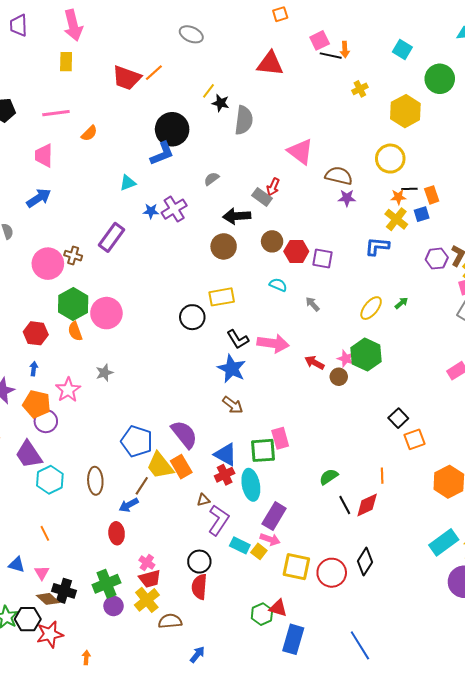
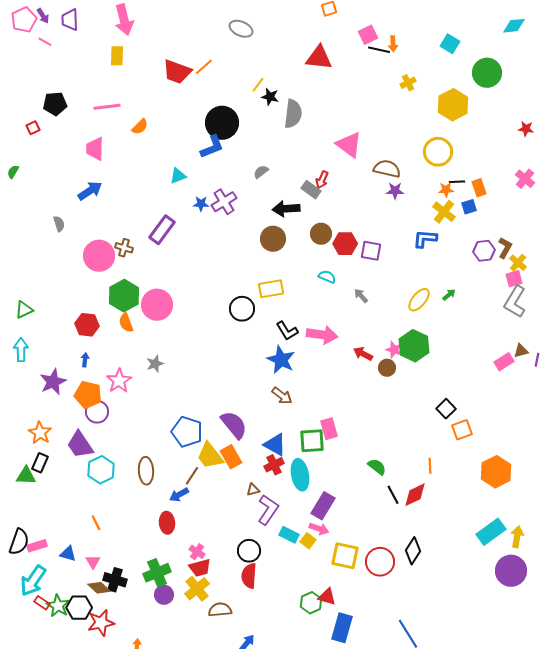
green semicircle: (329, 477) -> (377, 467), turned 72

